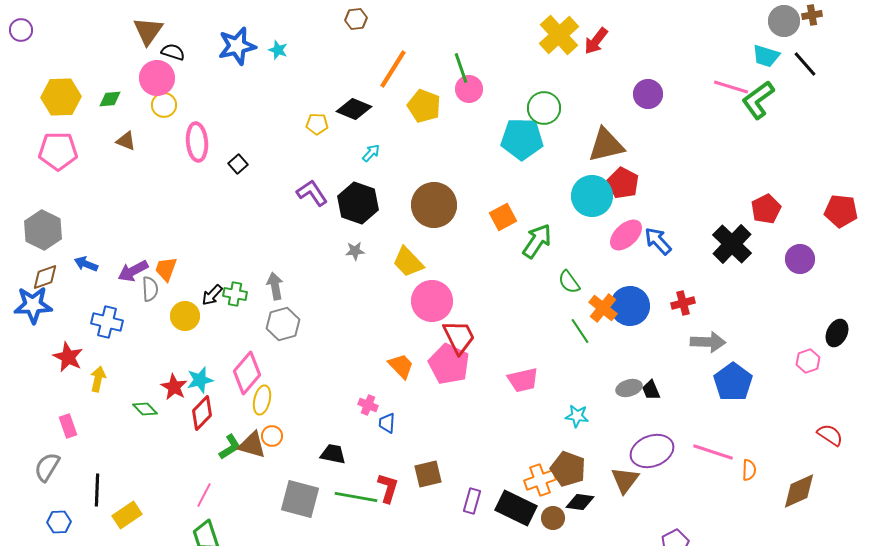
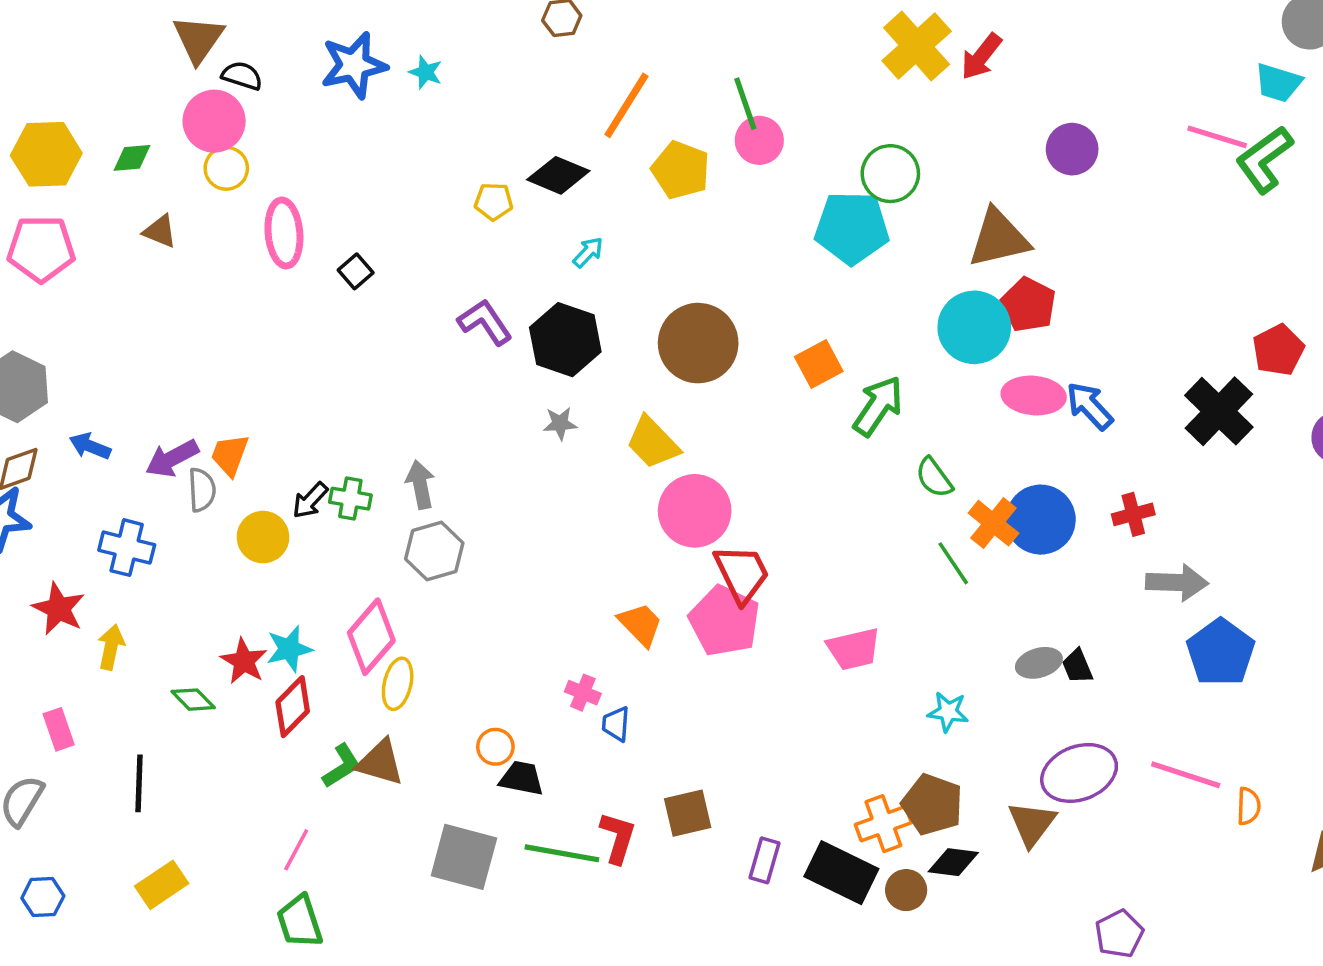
pink ellipse: (626, 235) -> (1034, 396), turned 48
orange circle: (272, 436) -> (495, 747), moved
black line: (97, 490) -> (139, 783), moved

